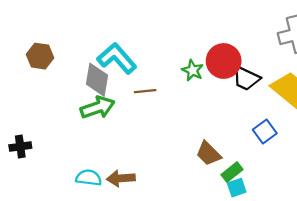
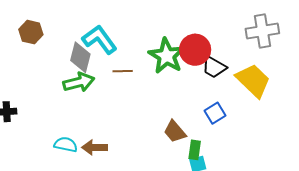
green star: (193, 70) -> (167, 56), size x1.8
blue square: (265, 132) -> (215, 113), moved
green rectangle: (232, 172) -> (195, 150), turned -48

